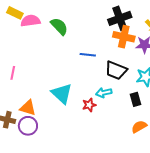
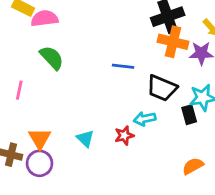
green semicircle: (59, 26) -> (52, 58), moved
cyan triangle: (62, 94) -> (85, 139), moved, size x0.6
black rectangle: (136, 99) -> (189, 115), moved
orange triangle: (28, 108) -> (40, 138), turned 42

